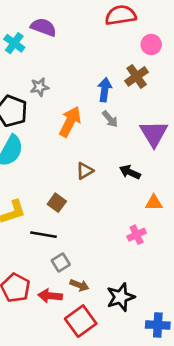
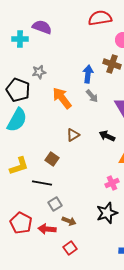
cyan cross: (14, 43) -> (20, 39), turned -35
brown cross: (137, 76) -> (112, 64), turned -36
orange arrow: (70, 122) -> (62, 98), turned -65
black star: (121, 297) -> (107, 213), moved
red square: (81, 321) -> (70, 248), size x0.6

